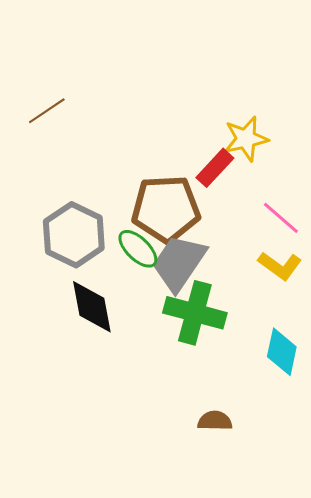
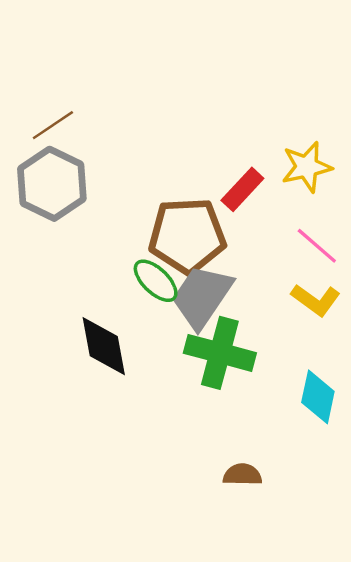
yellow star: (246, 139) -> (307, 167), moved
gray hexagon: (74, 235) -> (52, 184), moved

